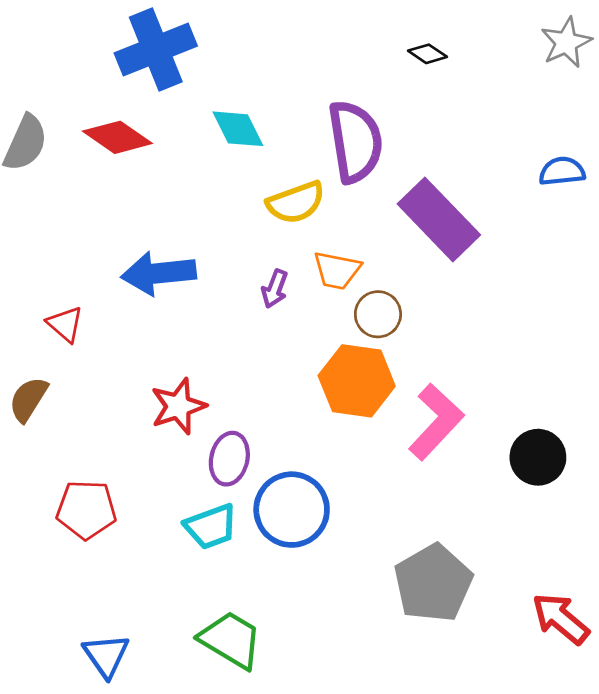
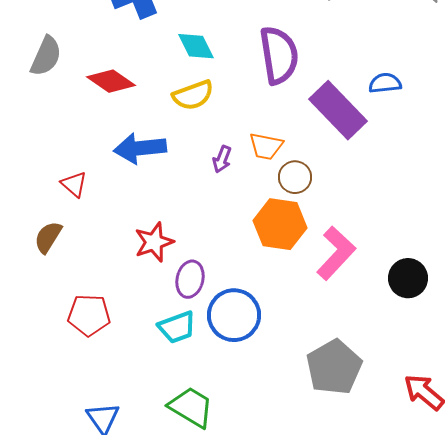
red diamond: (117, 137) -> (111, 81), moved
blue semicircle: (562, 171) -> (385, 83), moved
yellow semicircle: (296, 202) -> (193, 95), moved

